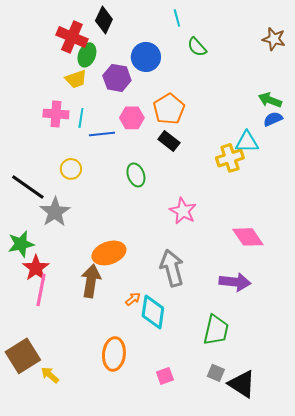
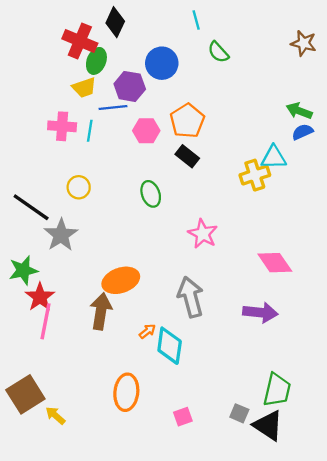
blue line: (102, 134) -> (113, 107), moved
green trapezoid: (216, 330) -> (277, 390), moved

